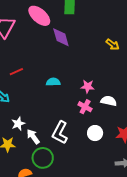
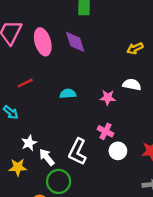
pink ellipse: (39, 16) -> (43, 42), moved, turned 35
yellow arrow: (113, 44) -> (135, 48), turned 120
white semicircle: (109, 101) -> (132, 85), moved
pink cross: (85, 107) -> (105, 131), moved

